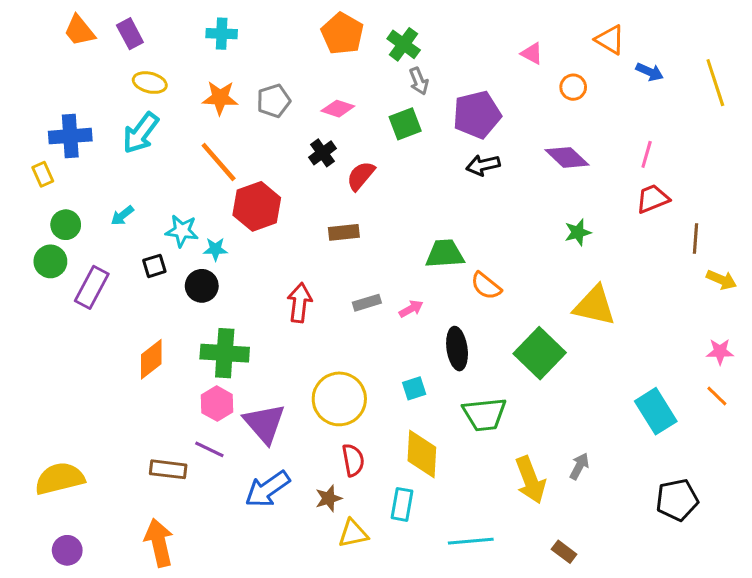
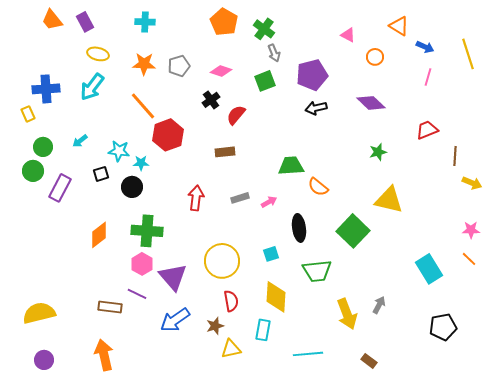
pink line: (647, 154) -> (428, 77), moved

